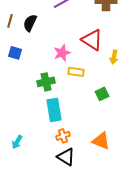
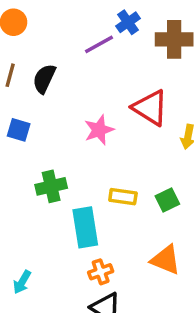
yellow rectangle: (76, 72) -> (123, 197), moved
green cross: (46, 82) -> (51, 186), moved
orange triangle: (101, 141) -> (166, 260), moved

